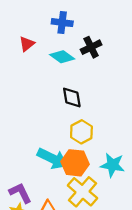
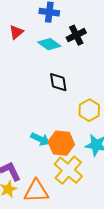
yellow hexagon: (81, 132) -> (89, 110), moved
cyan arrow: (53, 159) -> (40, 139), size x0.7

